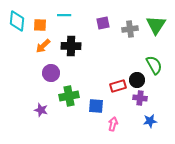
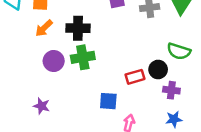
green semicircle: (154, 65) -> (179, 51), turned 138
green cross: (69, 96) -> (83, 57), moved
purple cross: (140, 98) -> (171, 90), moved

